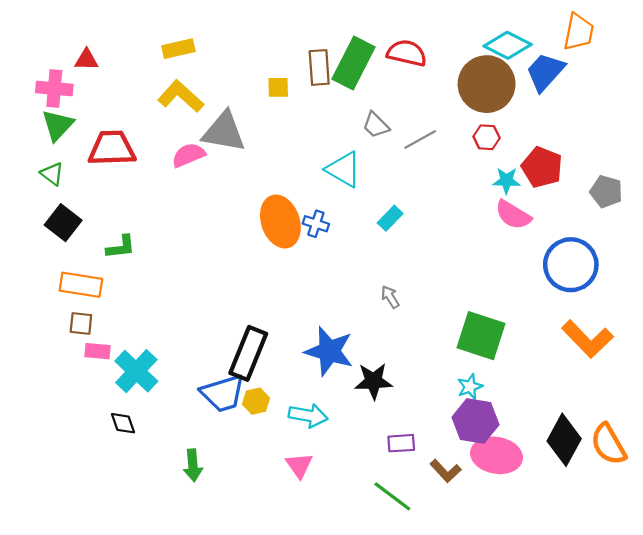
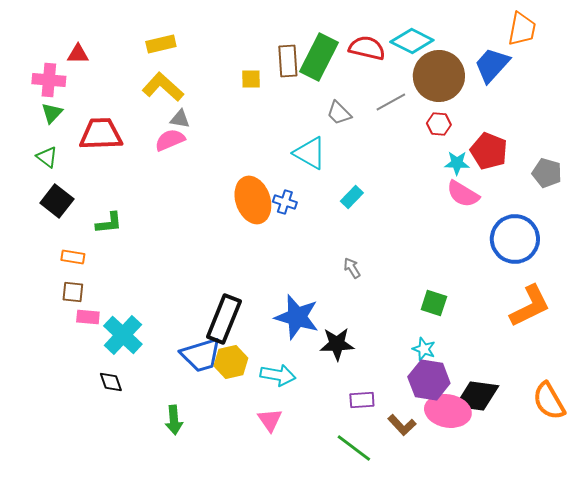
cyan diamond: (508, 45) -> (412, 41), moved
green triangle: (58, 125) -> (52, 113), size x0.7
gray triangle: (224, 132) -> (180, 119), moved, size x0.5
gray line: (420, 139) -> (391, 102), moved
orange rectangle: (81, 285) -> (73, 257), size x0.6
green square: (481, 336) -> (434, 303), size x0.6
orange L-shape: (587, 339) -> (530, 306), turned -72
cyan star: (470, 387) -> (424, 349), turned -30
yellow hexagon: (256, 401) -> (231, 362), size x1.4
black diamond: (564, 440) -> (477, 396), moved, turned 69

